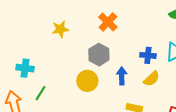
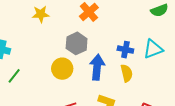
blue arrow: (122, 76) -> (97, 67), size x1.4
yellow semicircle: (152, 79) -> (127, 73), turned -66

